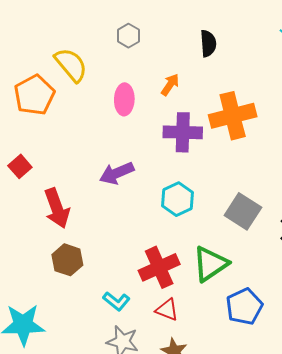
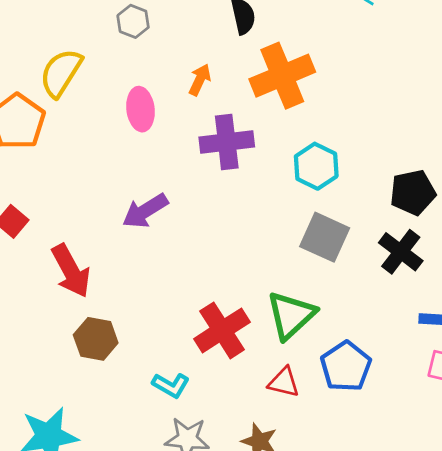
yellow semicircle: (71, 65) -> (61, 73), turned -99
orange cross: (233, 116) -> (282, 76), moved
cyan hexagon: (177, 199) -> (316, 166), moved
red triangle: (167, 310) -> (284, 382), moved

